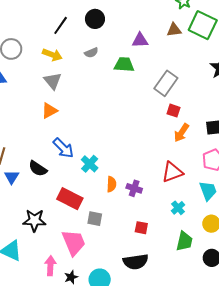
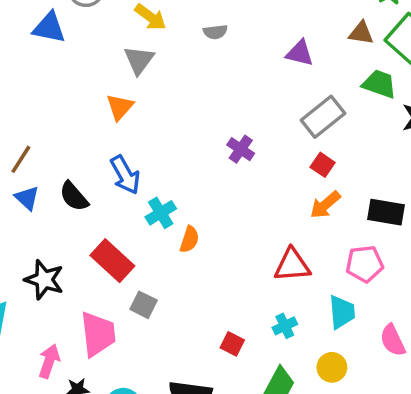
purple triangle: (140, 40) -> (300, 53), moved
green trapezoid: (124, 65) -> (379, 84), moved
orange triangle: (49, 111) -> (120, 107), turned -36
blue triangle: (12, 177) -> (27, 198), turned -35
orange semicircle: (111, 184) -> (189, 239), moved
purple cross: (134, 188) -> (241, 149), moved
red square: (141, 228) -> (232, 344), moved

